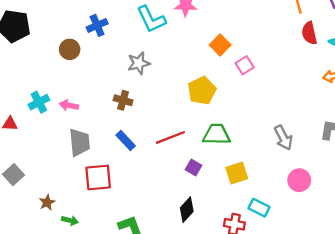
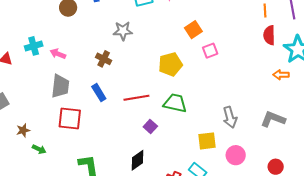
yellow square: (237, 173) -> (207, 141), moved

